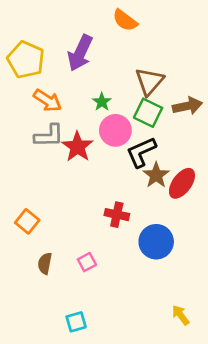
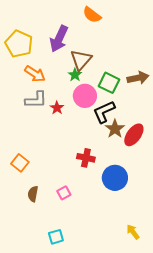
brown triangle: (149, 81) -> (81, 60), moved
red star: (77, 147) -> (57, 108), size x0.6

